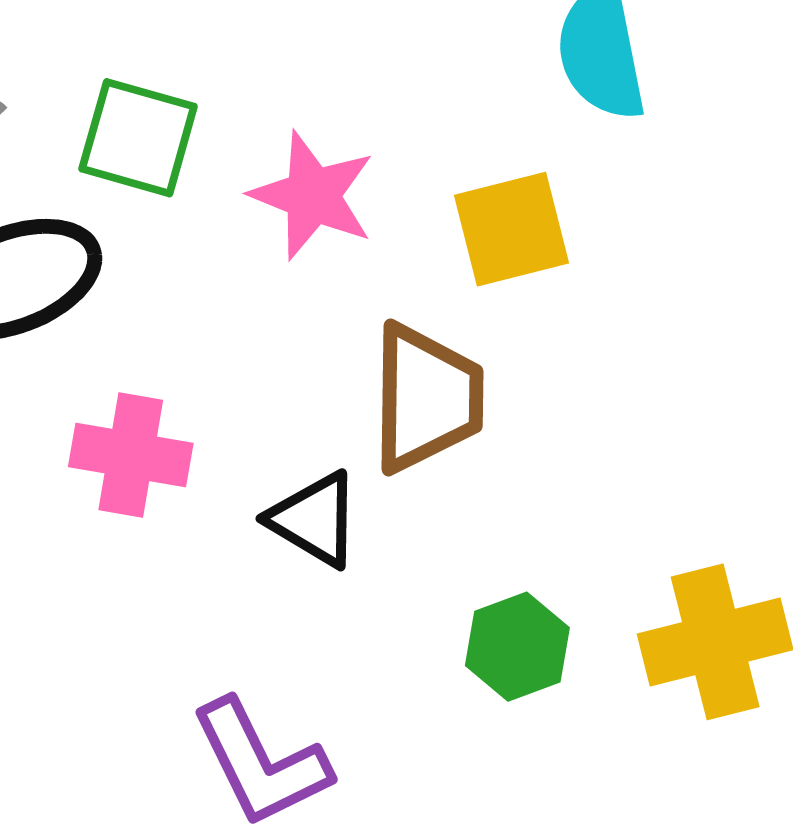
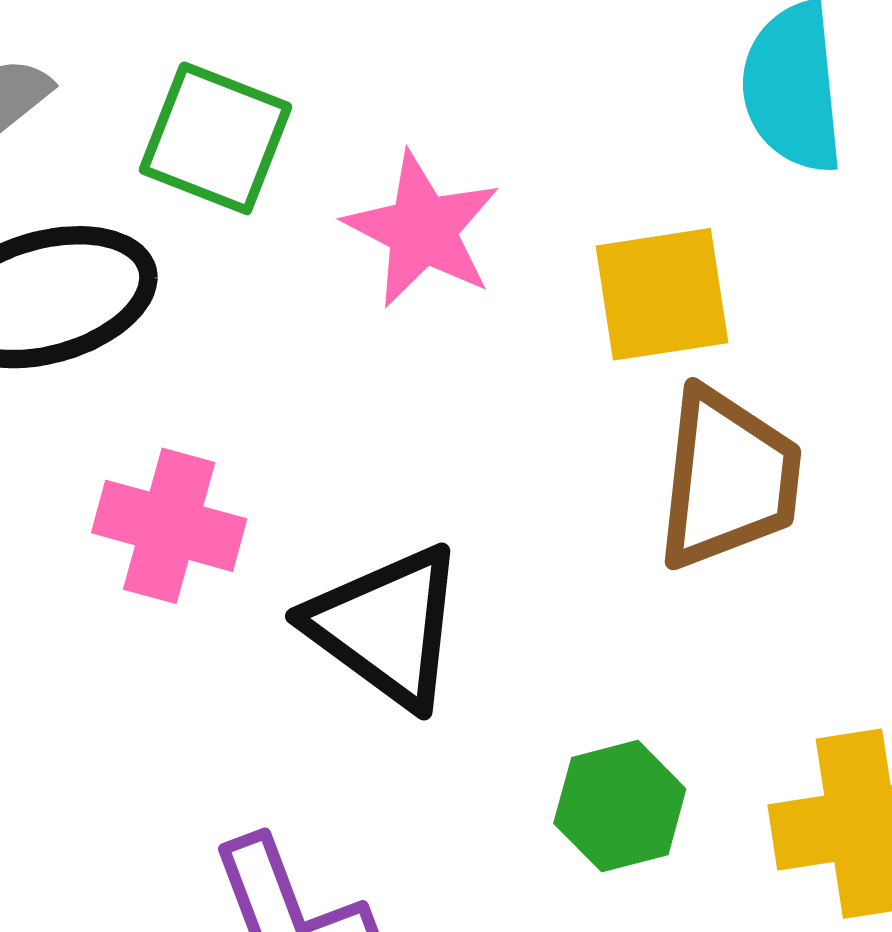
brown trapezoid: (426, 398) -> (728, 479), moved
black triangle: (314, 519) -> (386, 626), size x1.4

